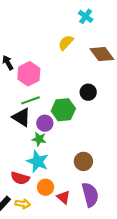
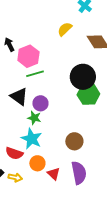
black circle: (88, 92) -> (83, 77), size x1.6
green line: (30, 100) -> (35, 74), moved
green hexagon: (63, 110) -> (88, 94), moved

